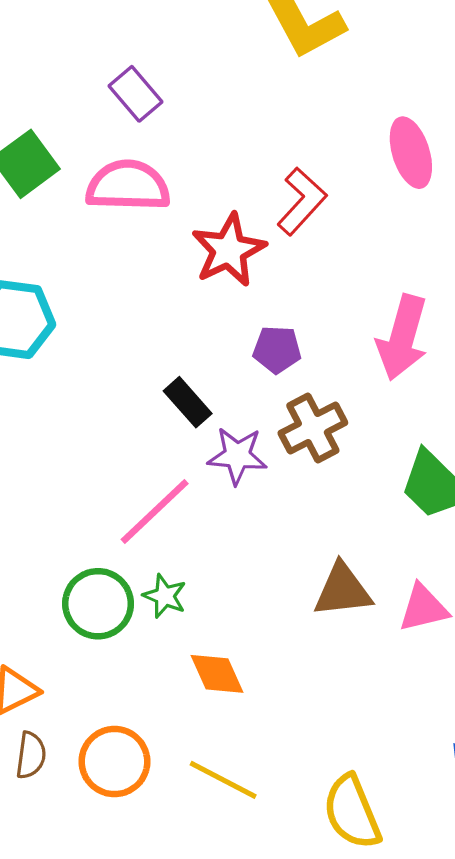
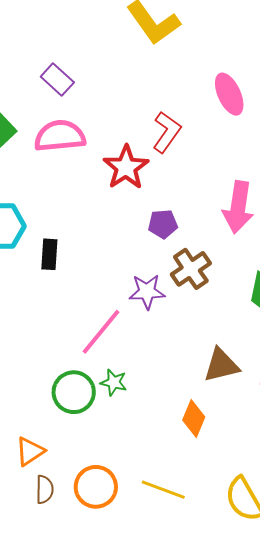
black rectangle: (188, 402) -> (49, 254), moved, turned 52
orange diamond: (217, 674) -> (194, 419), moved, turned 54

